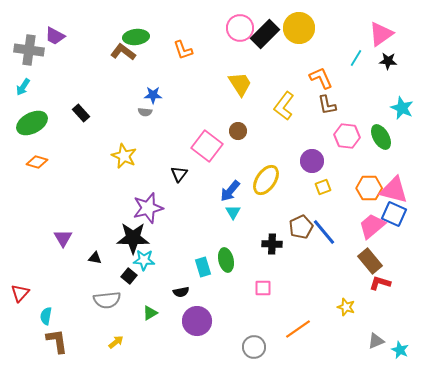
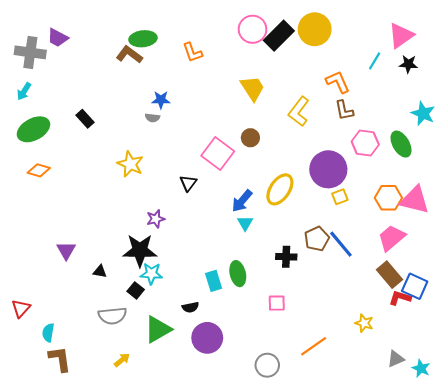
purple circle: (312, 161) -> (328, 169), size x1.5
purple star: (148, 208) -> (156, 219), size x0.6
blue square: (394, 214) -> (415, 286), moved
green triangle: (150, 313) -> (158, 329), size x1.8

